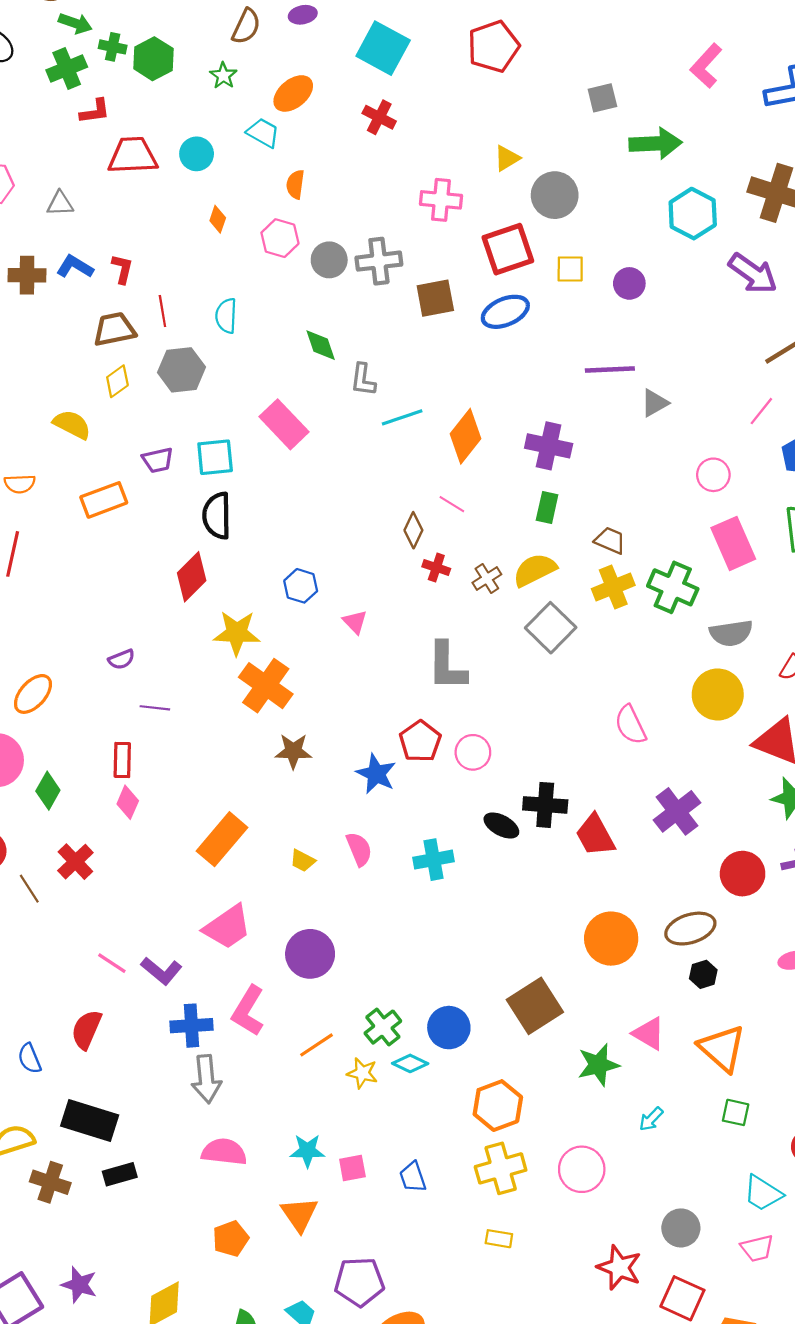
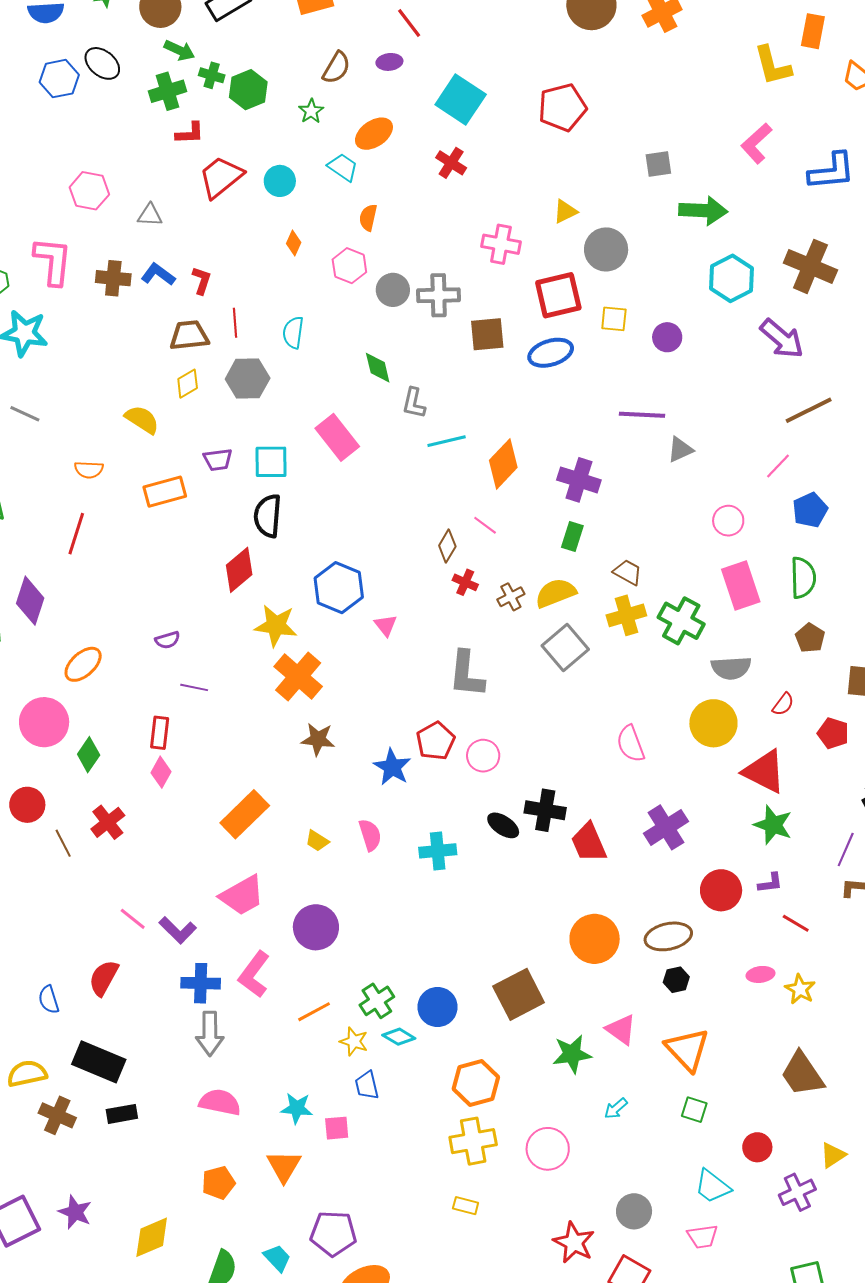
red trapezoid: (133, 156) -> (221, 177), turned -42
blue hexagon: (301, 586) -> (339, 588), size x1.6
blue trapezoid: (413, 1177) -> (367, 1085), moved

